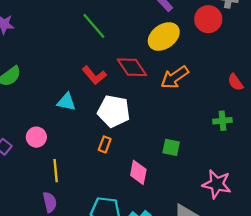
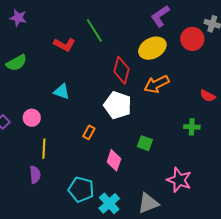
red diamond: (132, 67) -> (122, 70), turned 40
red L-shape: (94, 75) -> (64, 45), moved, turned -30
red semicircle: (235, 82) -> (208, 96), turned -35
white pentagon: (114, 111) -> (118, 105), moved

